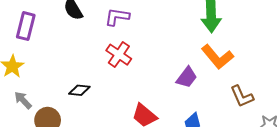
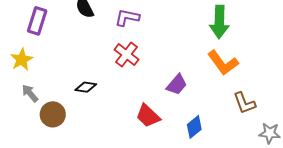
purple trapezoid: (187, 77) -> (177, 85), moved

